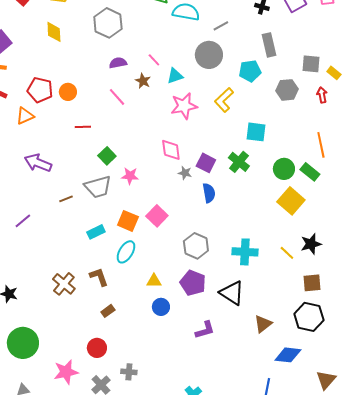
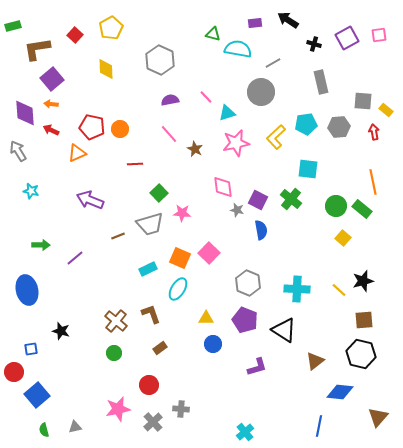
cyan pentagon: (250, 71) -> (306, 124), moved
brown star: (143, 81) -> (195, 149), moved
yellow square: (291, 201) -> (343, 238), size x0.6
green circle: (23, 343) -> (114, 353), moved, size x0.5

